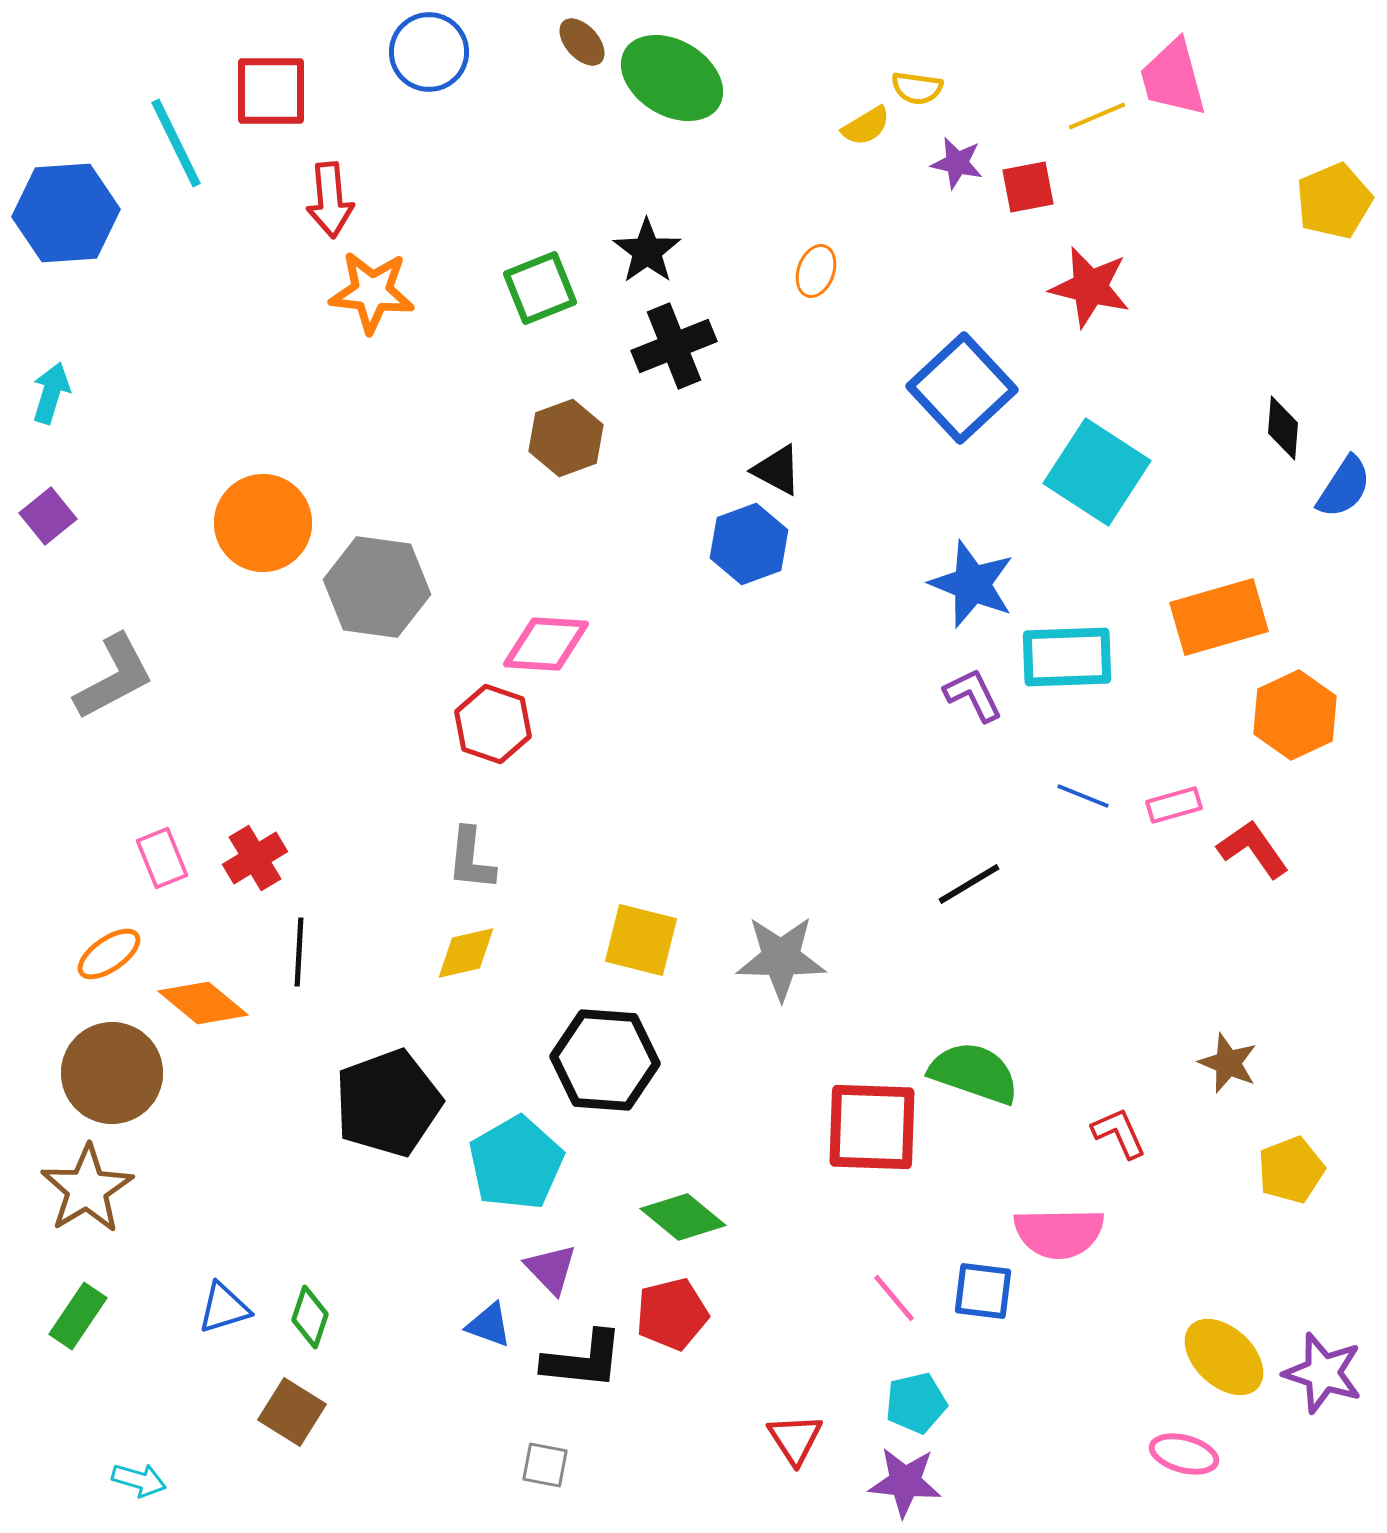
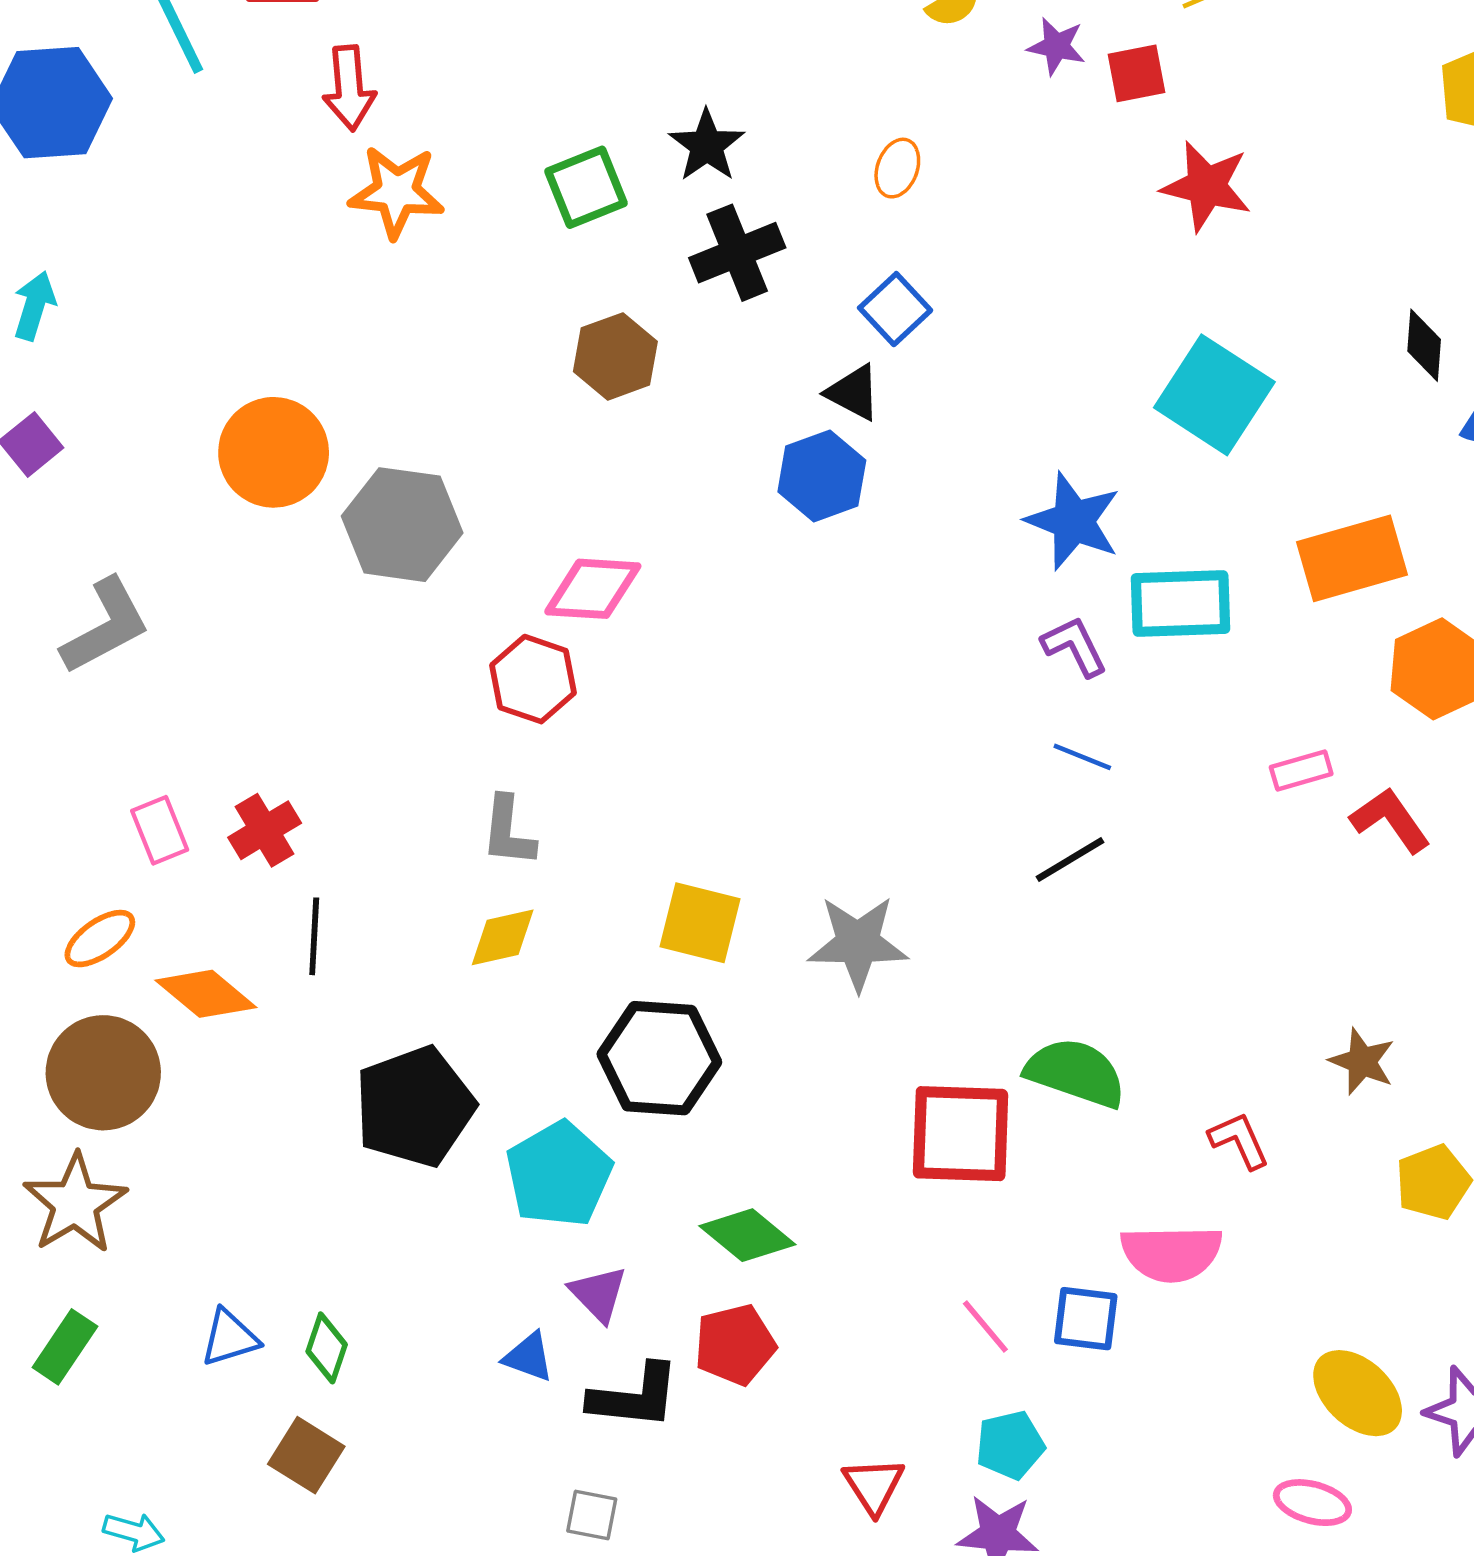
blue square: (962, 388) -> (895, 309), moved, size x0.6
blue line: (1083, 796) -> (1082, 757), moved

